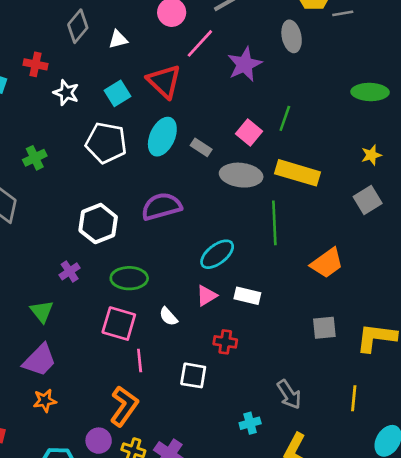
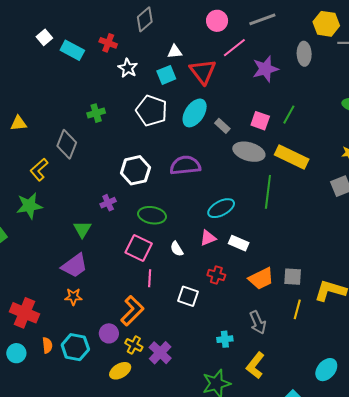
white triangle: (118, 39) -> (175, 52), moved
pink square: (249, 132) -> (260, 121), turned -30
orange trapezoid: (327, 263) -> (261, 279), moved
yellow line: (354, 398) -> (297, 309), moved

